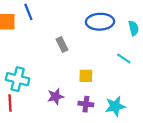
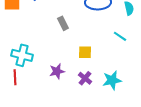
purple cross: (86, 104) -> (85, 78), turned 32

